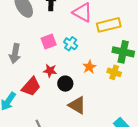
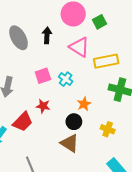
yellow cross: (114, 72) -> (108, 129), moved
black circle: (65, 84) -> (74, 122), moved

